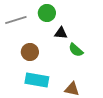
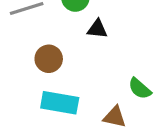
green semicircle: (76, 50) -> (140, 89), moved

